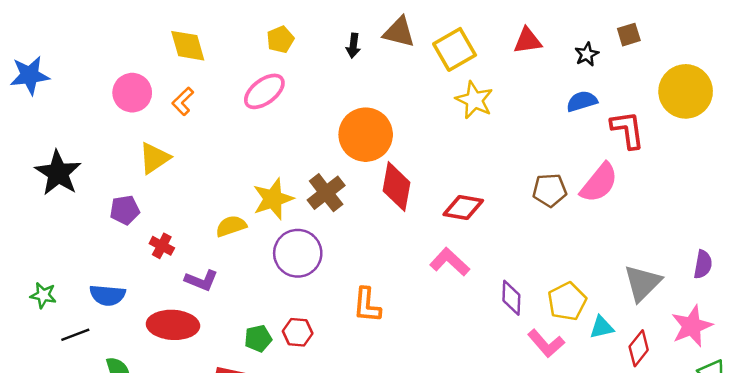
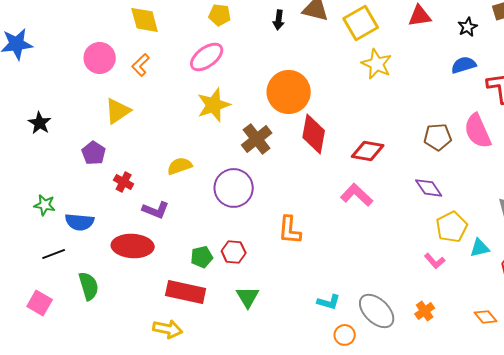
yellow pentagon: (280, 40) -> (220, 15), turned 30
black star: (58, 173) -> (40, 123), size x0.6
pink semicircle: (599, 183) -> (478, 131), turned 117
yellow star: (273, 199) -> (214, 105), moved
purple pentagon: (125, 210) -> (94, 153), turned -30
green star: (43, 295) -> (45, 205), moved
purple diamond: (511, 298) -> (429, 188), moved, turned -36
pink L-shape: (546, 343) -> (435, 261), size x0.7

